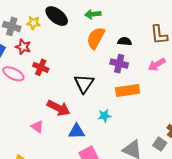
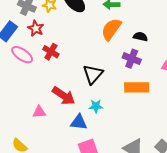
cyan star: (104, 116) -> (96, 106), moved
pink triangle: (37, 127) -> (39, 112), turned -48

